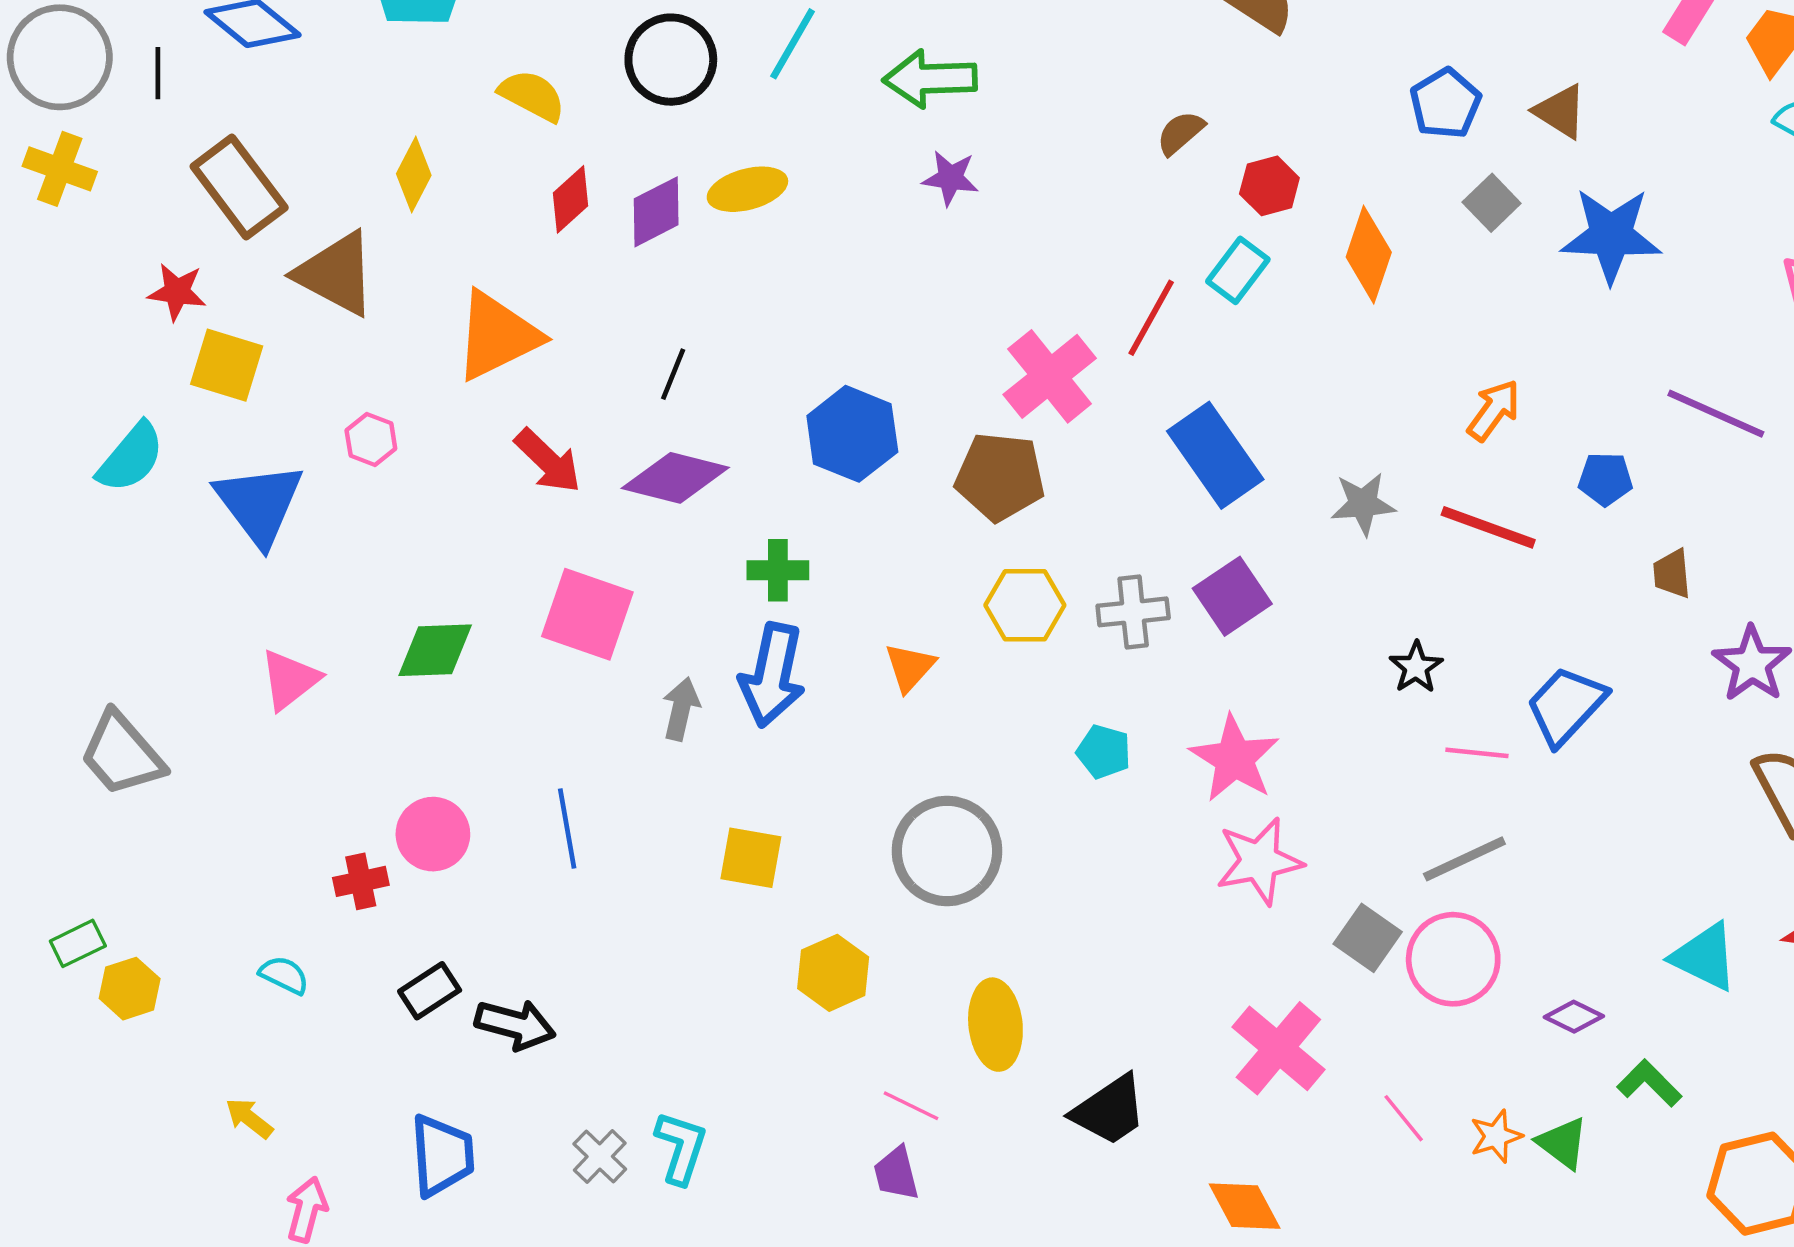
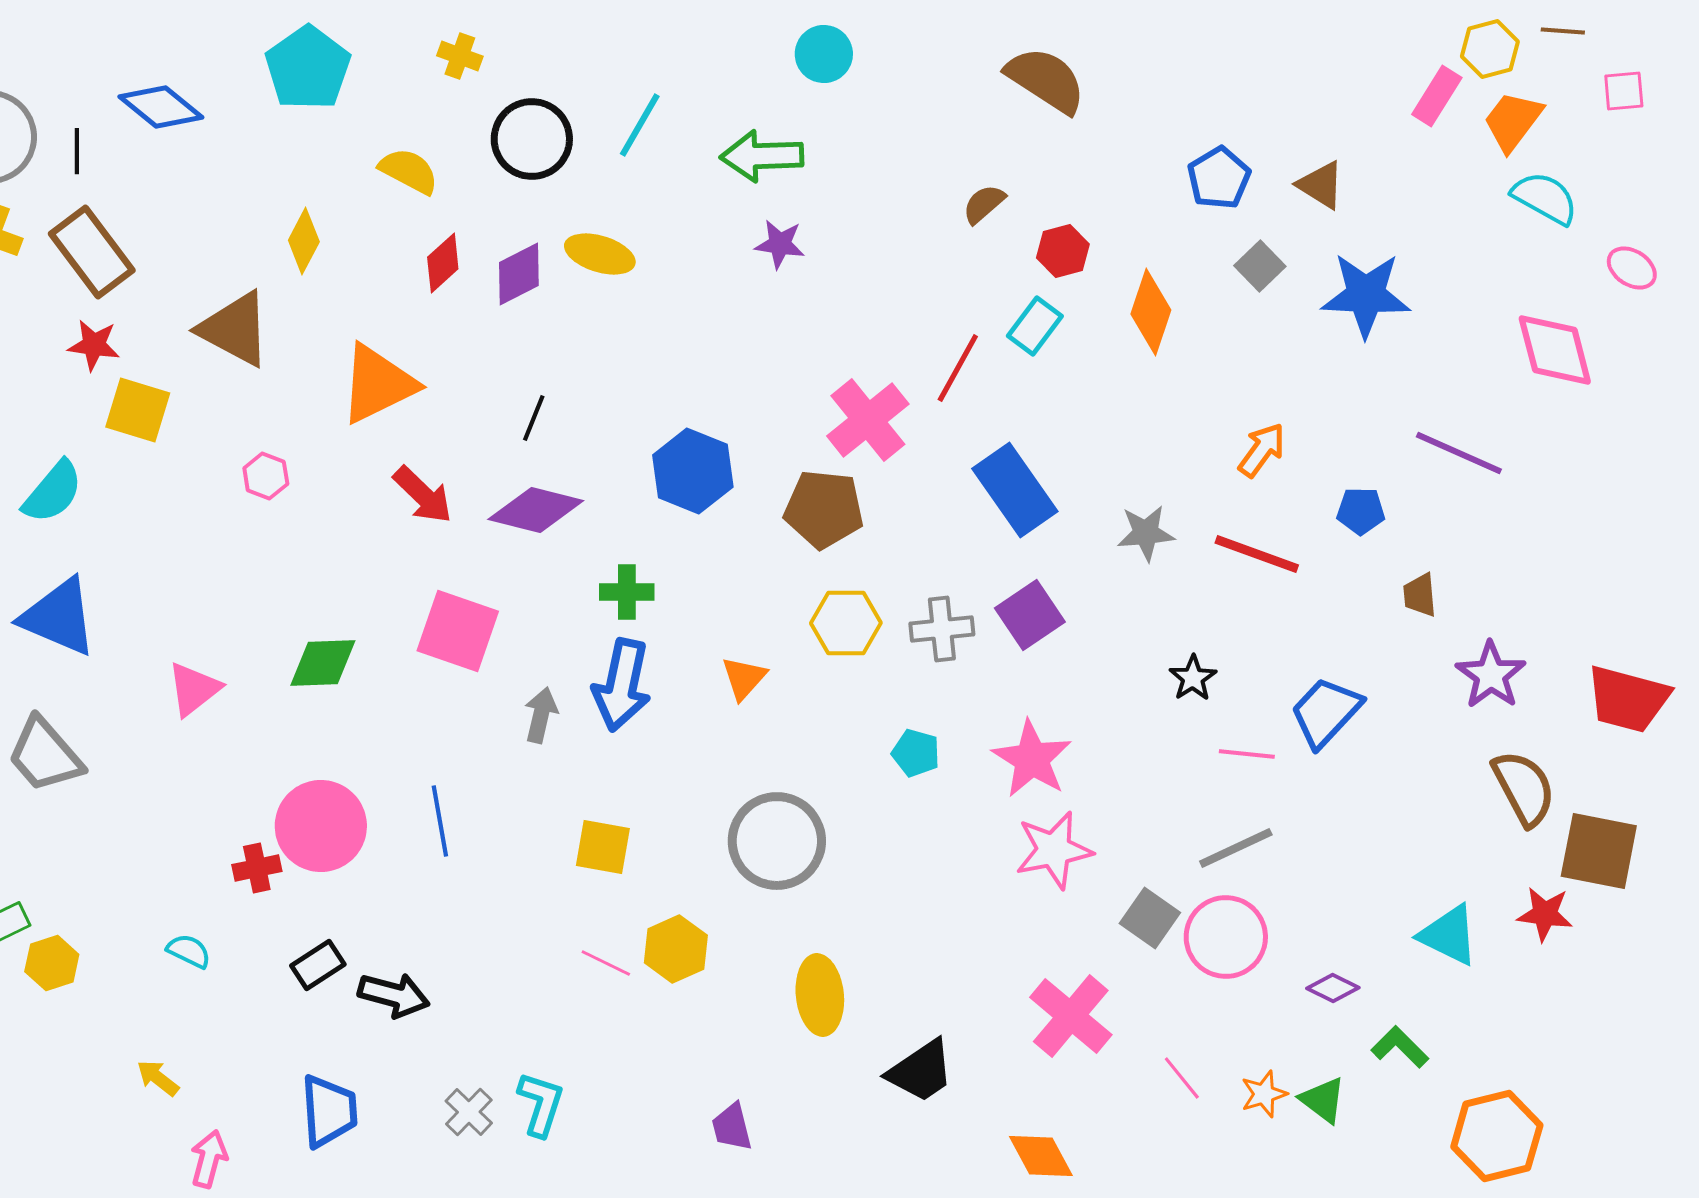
brown rectangle: (239, 187) -> (92, 252), moved
yellow ellipse: (747, 189) -> (600, 254), turned 32
blue triangle: (259, 504) -> (59, 617), moved, turned -30
pink circle: (433, 834) -> (321, 826), size x1.4
pink line: (911, 1106) -> (606, 963), moved

